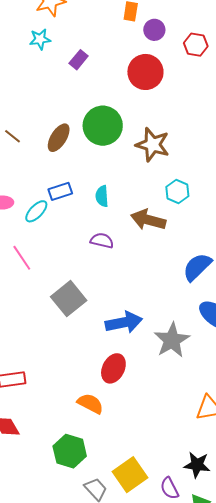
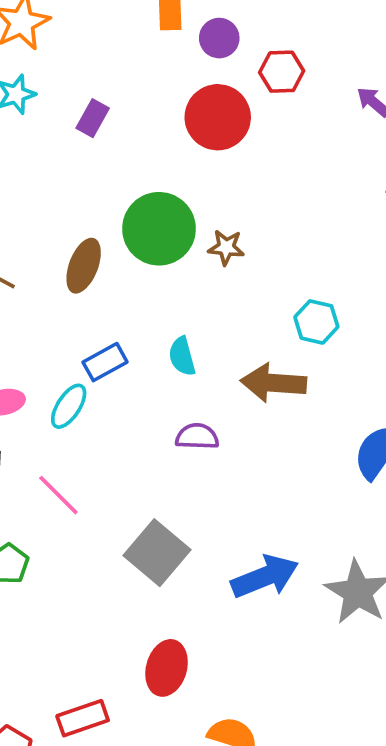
red hexagon: (196, 45) -> (282, 72), moved
brown star: (153, 145) -> (226, 247), moved, size x0.6
red ellipse: (113, 368) -> (167, 668), moved

